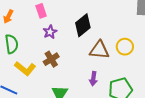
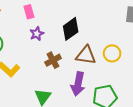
brown cross: (51, 59) -> (53, 60), moved
purple arrow: (93, 79) -> (78, 84), size x1.6

